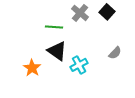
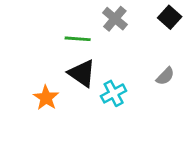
black square: (107, 12) -> (170, 17), moved

